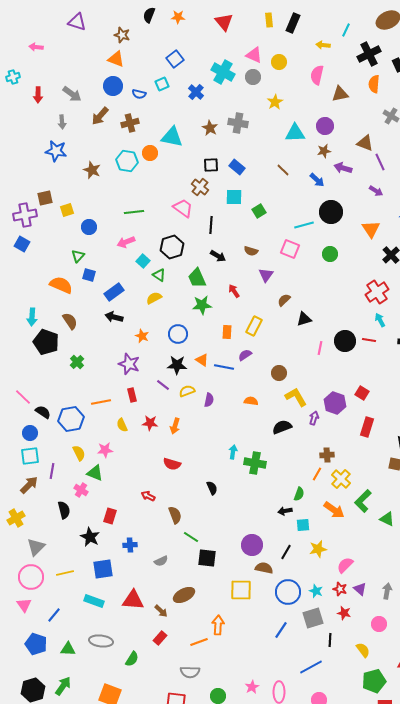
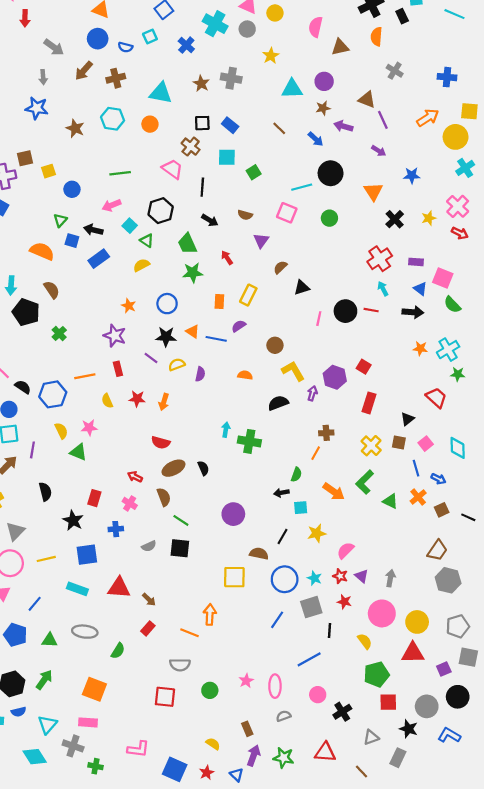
red arrow: (38, 95) -> (25, 18), moved
orange circle: (150, 153) -> (150, 124), moved
black arrow: (114, 317) -> (93, 230), moved
yellow cross: (341, 479) -> (371, 446), moved
pink cross: (81, 490) -> (130, 503), moved
purple circle: (252, 545) -> (233, 514), moved
black square: (207, 558) -> (180, 548), moved
brown ellipse: (184, 595) -> (173, 468), moved
pink circle: (379, 624) -> (382, 613), size x1.6
orange line: (199, 642) -> (189, 633), turned 42

